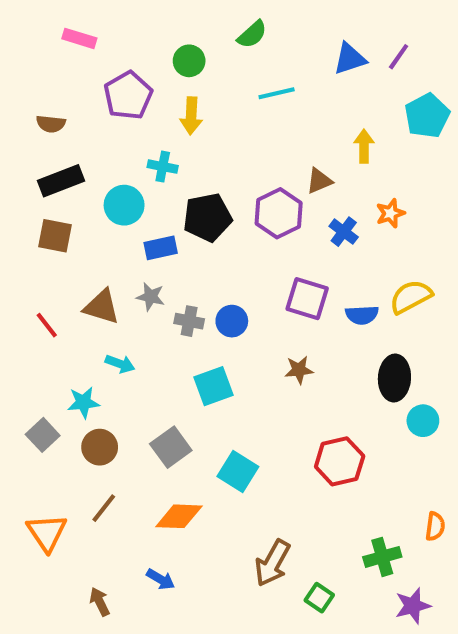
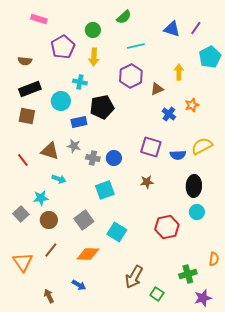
blue triangle: (350, 59) -> (172, 29), turned 36
purple hexagon: (279, 213) -> (131, 76), moved
cyan circle: (423, 421) -> (197, 212), moved

